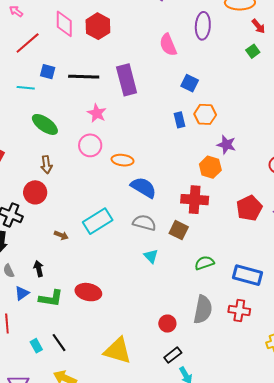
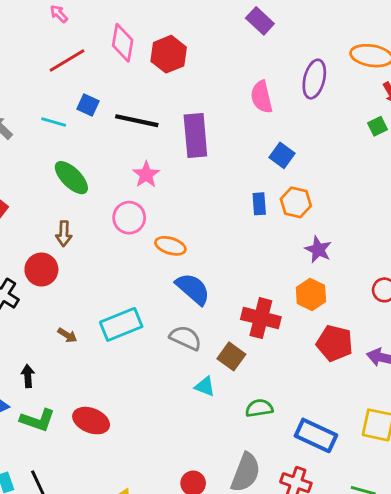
orange hexagon: (210, 167) -> (311, 294), moved
red pentagon: (249, 208) -> (335, 343), turned 30
cyan triangle: (151, 256) -> (205, 386), moved, turned -35

